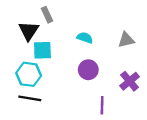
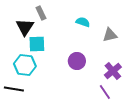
cyan semicircle: (85, 38) -> (83, 22), moved
black line: (30, 98) -> (14, 89), moved
purple line: (102, 105) -> (105, 92), moved, turned -35

